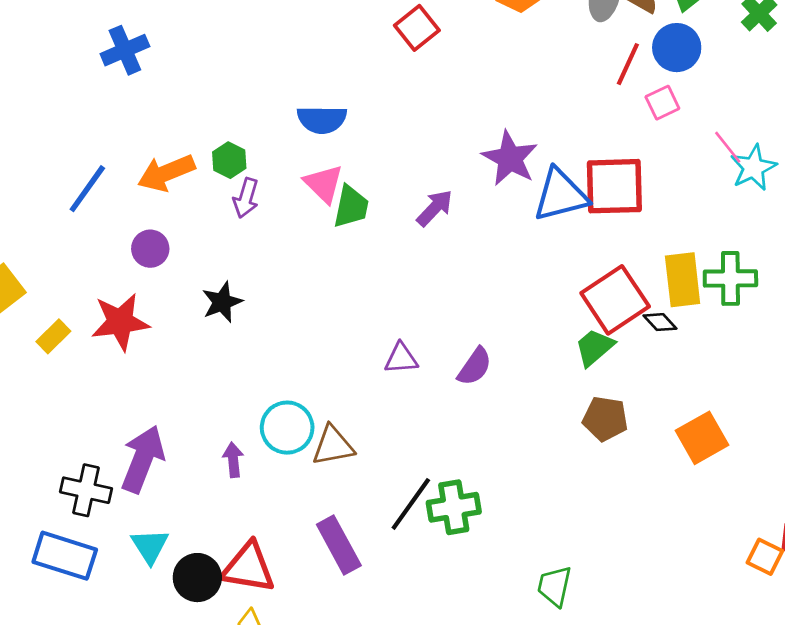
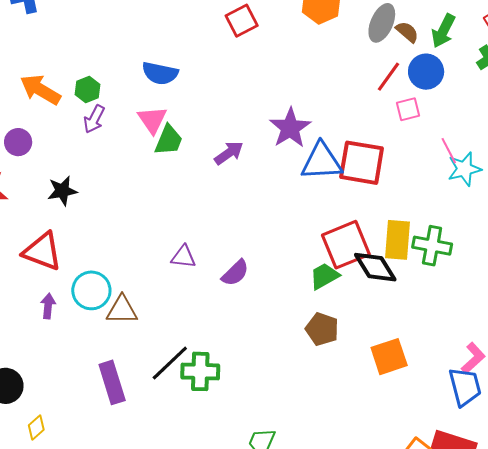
orange arrow: (166, 173) -> (40, 90), turned 42
black diamond: (660, 322) -> (375, 267), size x1.8
red triangle: (248, 568) -> (42, 251), moved

